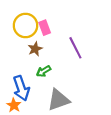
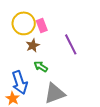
green arrow: (44, 71) -> (41, 66), turned 64

